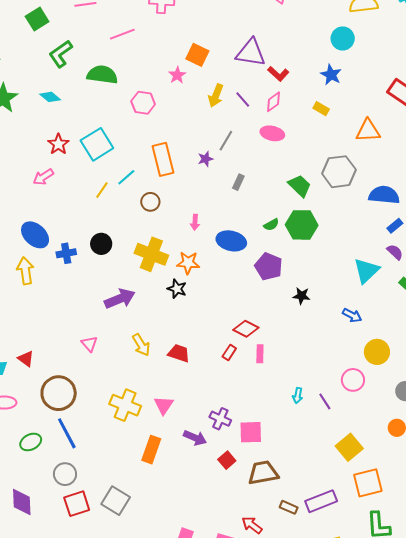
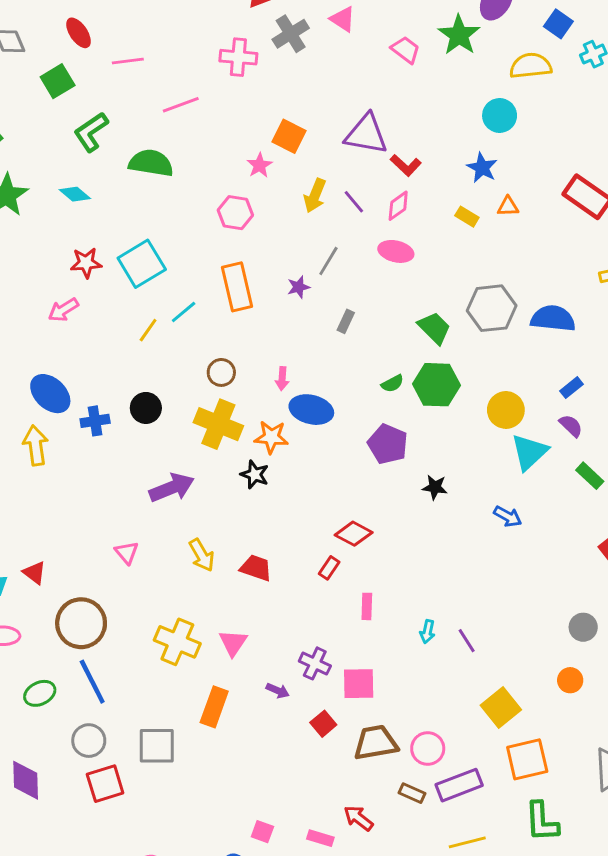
pink hexagon: (143, 103) -> (235, 213), moved
orange triangle: (368, 131) -> (508, 206), moved, size x0.6
red star: (58, 144) -> (86, 263), turned 30
blue semicircle: (384, 195) -> (553, 319), moved
brown circle: (150, 202) -> (221, 372), moved
blue ellipse: (231, 241) -> (311, 410), moved
yellow circle: (377, 352) -> (506, 410), moved
pink rectangle: (260, 354) -> (367, 606), moved
pink circle: (353, 380) -> (428, 749), moved
purple arrow: (195, 438) -> (278, 691), size x0.7
gray square: (116, 501) -> (157, 746), moved, turned -32

